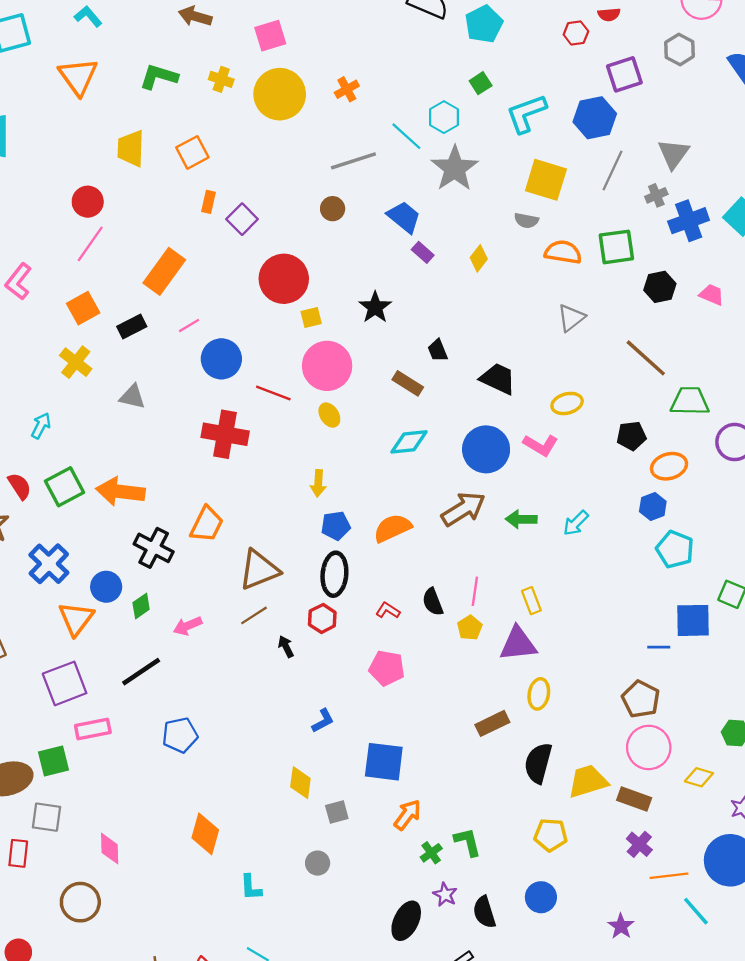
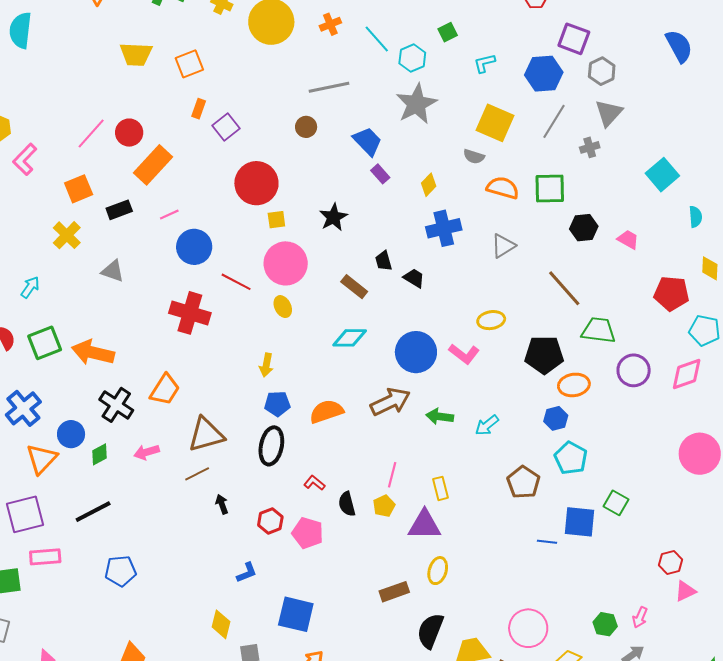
gray hexagon: (679, 49) -> (602, 71), moved
purple square: (624, 74) -> (574, 39), turned 32
cyan L-shape: (526, 114) -> (484, 63), size x0.6
cyan line: (406, 136) -> (377, 39), moved
yellow trapezoid: (131, 148) -> (136, 54), turned -96
red circle: (88, 202) -> (129, 133), moved
blue cross: (689, 221) -> (444, 228), moved
black trapezoid: (498, 379) -> (414, 278), moved, size x0.7
black pentagon: (631, 436) -> (544, 355), size x1.5
black semicircle: (433, 602) -> (347, 504), moved
red hexagon: (322, 618) -> (270, 521), moved
pink arrow: (188, 626) -> (147, 452), moved
brown pentagon: (641, 699) -> (523, 482), moved

